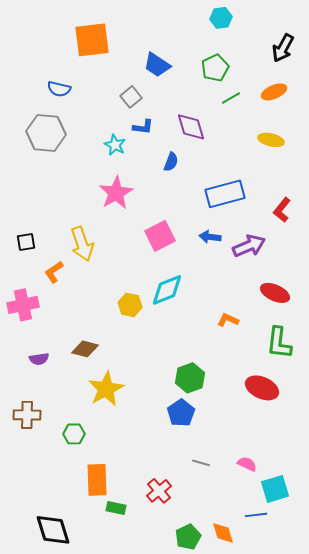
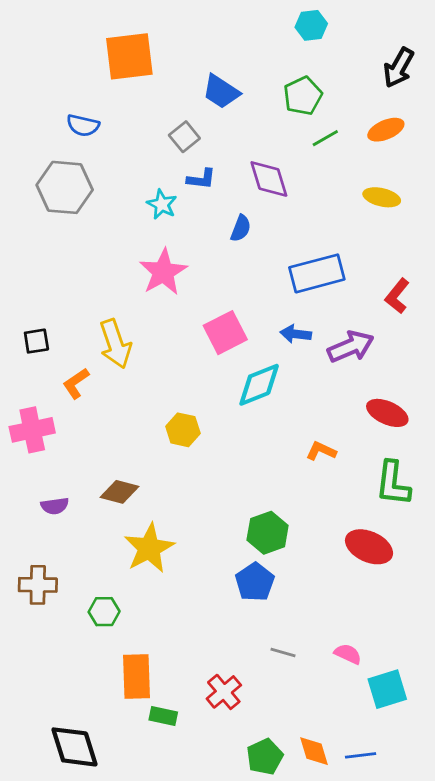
cyan diamond: (167, 290) -> (259, 385), moved
blue line: (256, 515) -> (361, 755), moved

